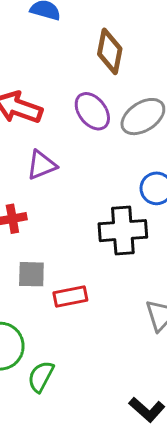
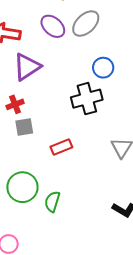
purple triangle: (41, 165) -> (27, 67), size x1.4
gray square: (31, 274) -> (24, 127), moved

